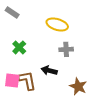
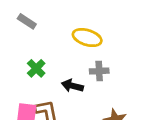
black arrow: (49, 70) -> (72, 86), moved

